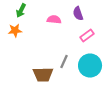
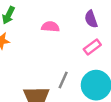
purple semicircle: (78, 14) -> (91, 19), moved

